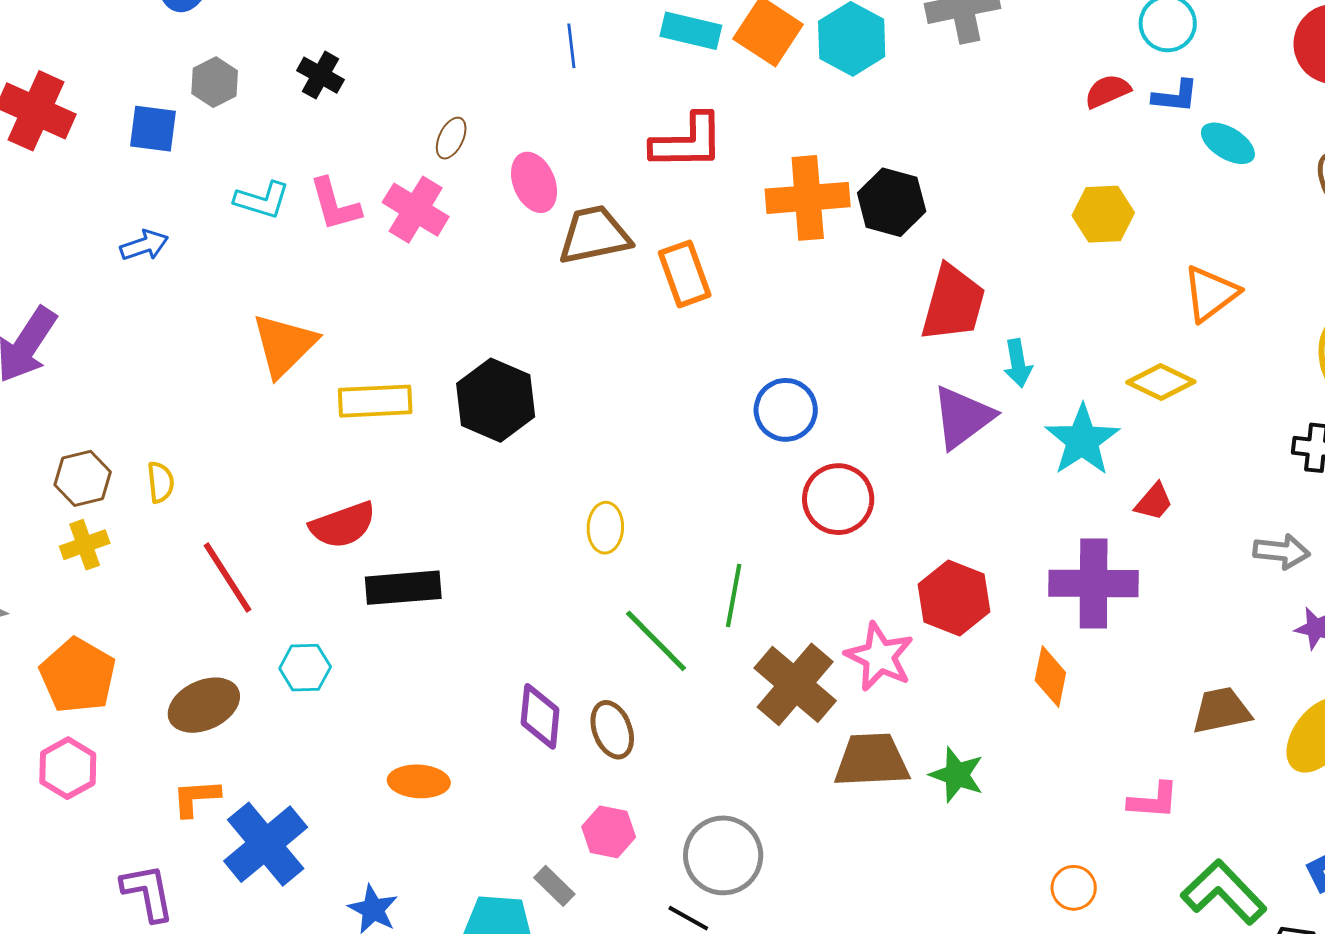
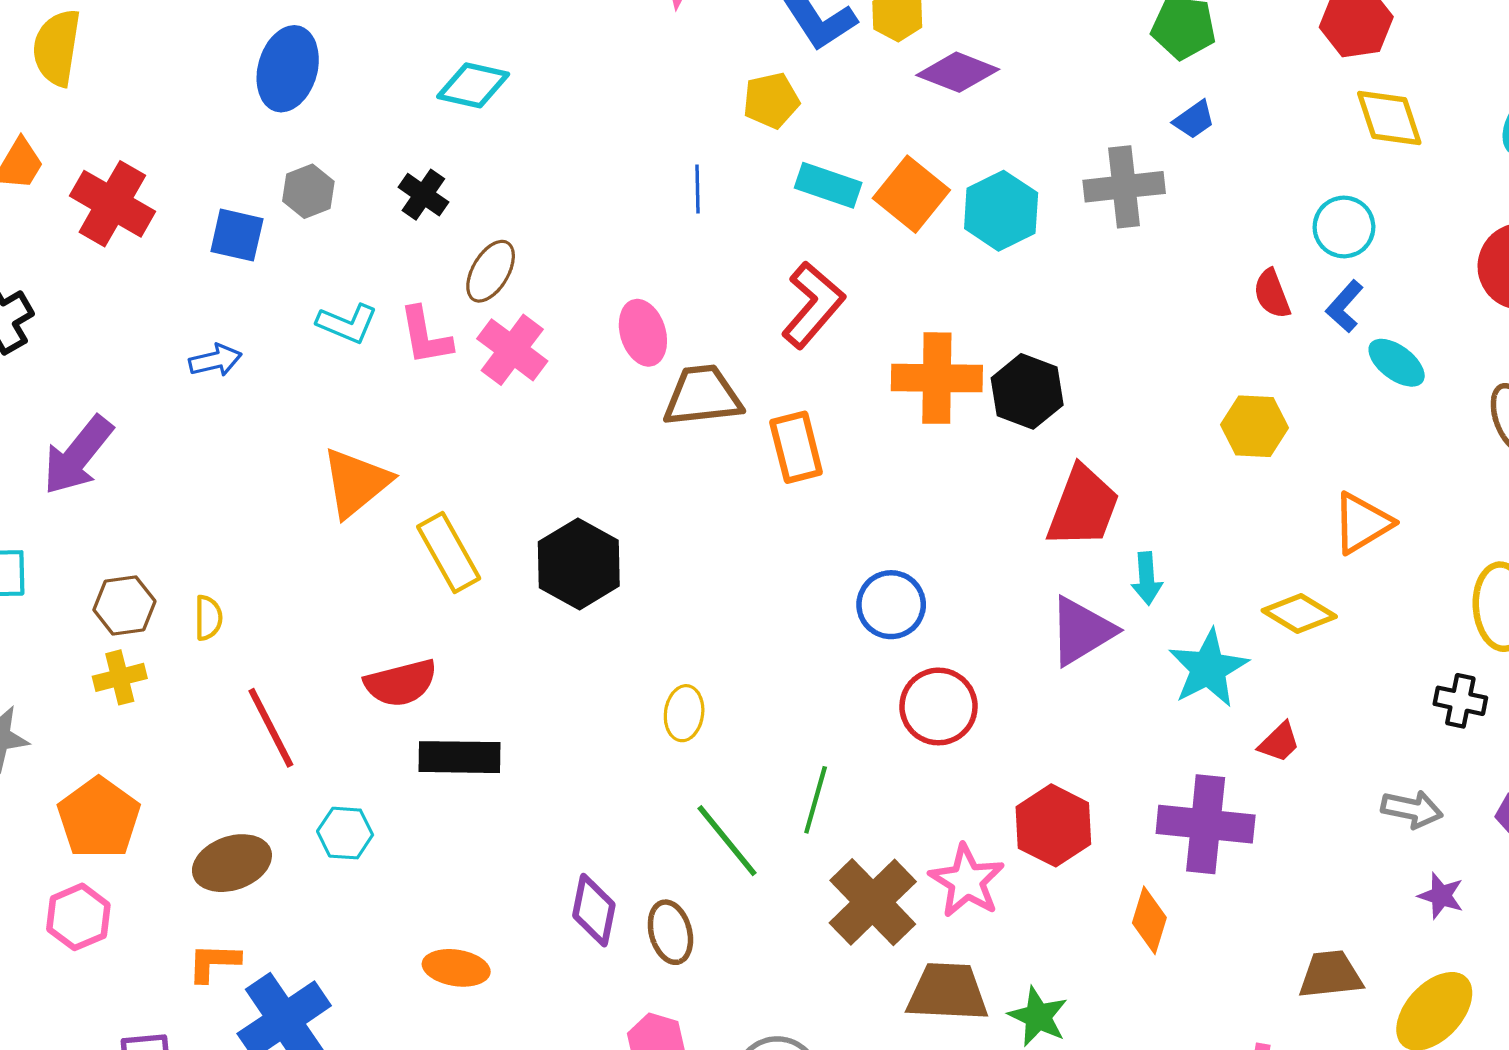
red semicircle: (1107, 91) -> (1272, 294), turned -93
blue L-shape: (1175, 96) -> (1345, 306), turned 120
brown ellipse: (451, 138) -> (491, 271), moved, size x1.4
red L-shape: (688, 142) -> (813, 305), turned -54
yellow rectangle: (375, 401) -> (449, 552), turned 58

